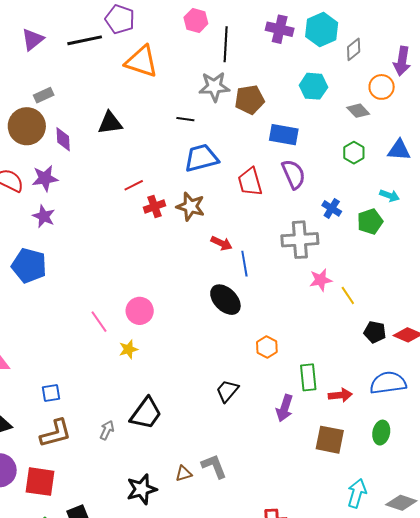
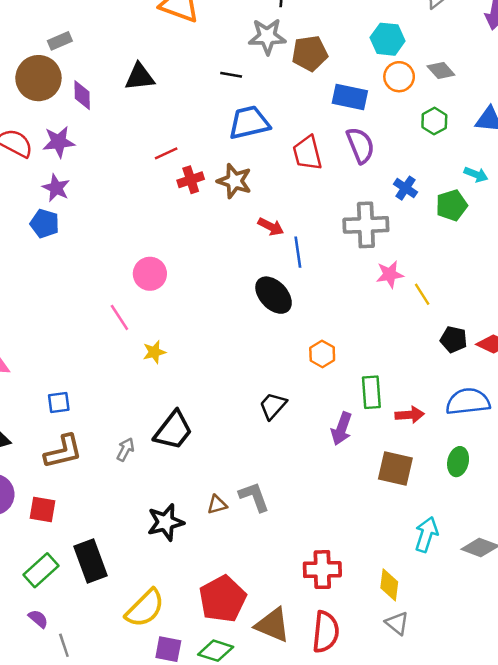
orange circle: (382, 87) -> (399, 77), moved
blue pentagon: (29, 266) -> (45, 224), moved, size x0.7
pink circle: (140, 311) -> (150, 274), moved
red square: (40, 482) -> (42, 509), size x0.7

